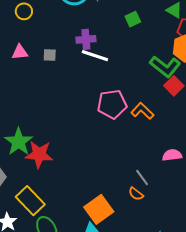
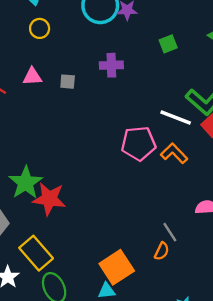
white line: (95, 56) -> (176, 117), moved
orange semicircle: (136, 194) -> (162, 251), turned -105

